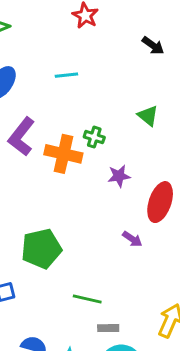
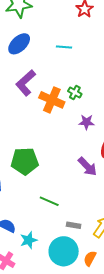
purple arrow: (132, 239) -> (87, 166), size x1.5
gray rectangle: (108, 328) -> (74, 225), moved

